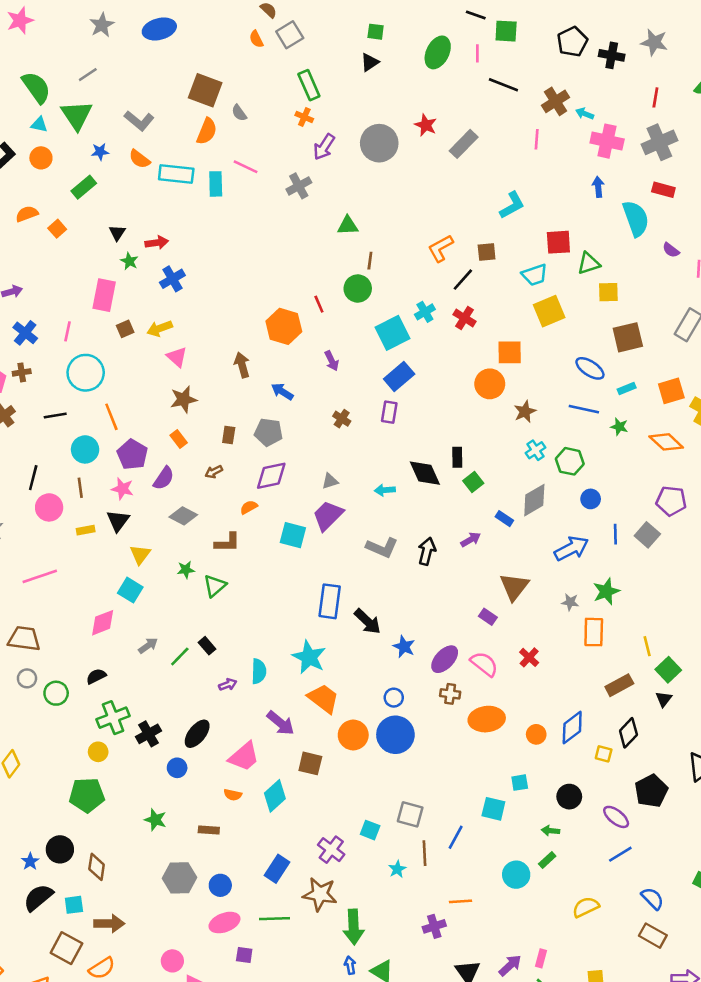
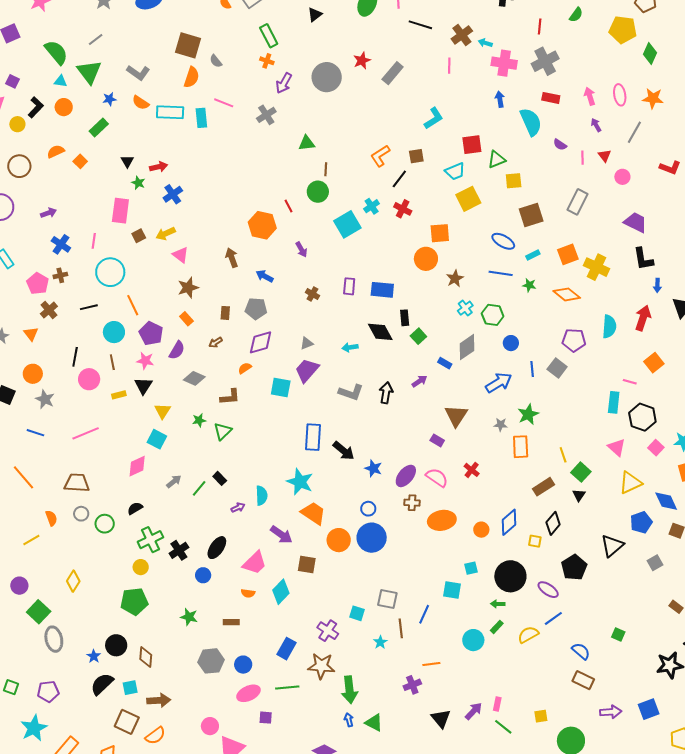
red star: (426, 125) -> (362, 61), turned 30
blue rectangle: (399, 377) -> (382, 290), moved, turned 50
black circle: (569, 797) -> (510, 576), size x1.6
yellow semicircle: (586, 907) -> (528, 635), moved

